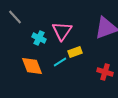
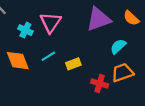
yellow rectangle: (75, 52) -> (73, 64), moved
red cross: (105, 72) -> (100, 83), moved

